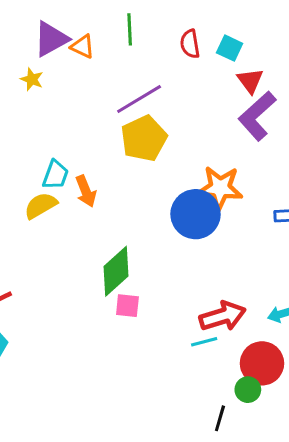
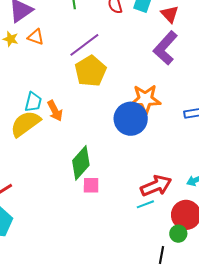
orange triangle: (83, 46) -> (36, 37), moved
red triangle: (250, 81) -> (170, 14), moved
yellow semicircle: (41, 206) -> (25, 124), size x1.4

